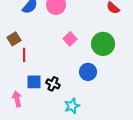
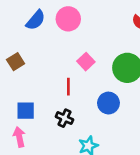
red line: (24, 55) -> (68, 87), moved
blue square: (34, 82) -> (26, 111), moved

